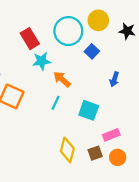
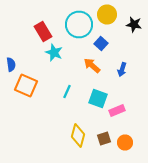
cyan star: (42, 61) -> (54, 52), turned 30
orange arrow: (62, 79) -> (92, 66), moved
pink rectangle: (111, 135) -> (117, 110), moved

